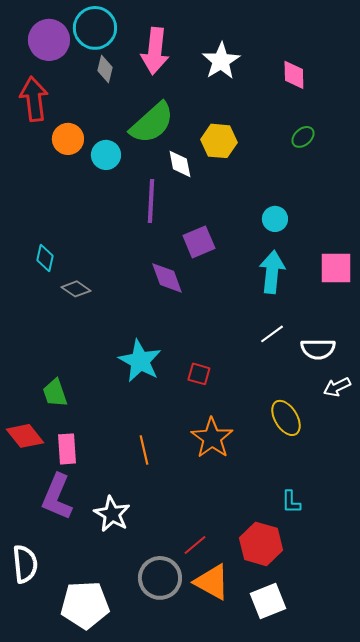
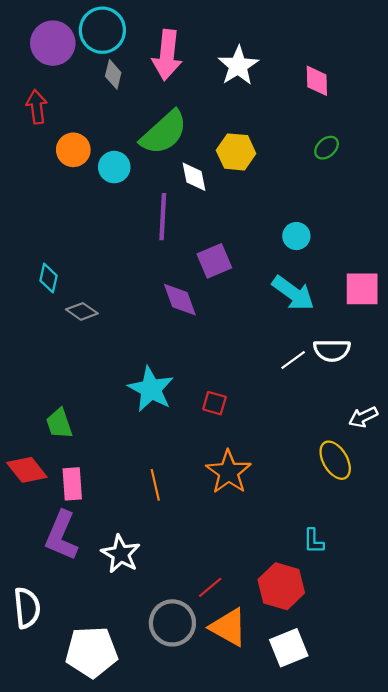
red arrow: (34, 99) -> (37, 107), size x0.7
cyan arrow: (272, 272) -> (293, 293), turned 120
white semicircle: (318, 349) -> (332, 350), moved
yellow ellipse: (286, 418) -> (335, 460), moved

